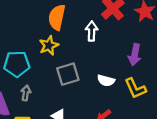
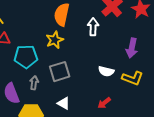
gray square: (68, 74) -> (60, 72), moved
yellow L-shape: (135, 88) -> (133, 78), turned -45

